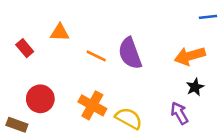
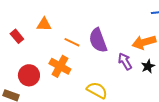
orange cross: (92, 105) -> (60, 66), moved
purple arrow: (179, 113) -> (125, 61), moved

